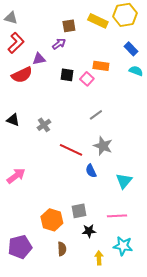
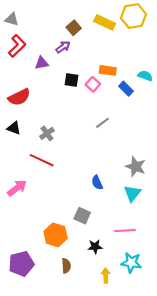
brown square: (69, 26) -> (74, 28), turned -32
blue rectangle: (131, 49) -> (126, 89), moved
red semicircle: (22, 75) -> (19, 97), moved
gray star: (103, 146) -> (136, 167), moved
red line: (71, 150) -> (42, 160), moved
gray square: (79, 211) -> (82, 216), moved, turned 35

